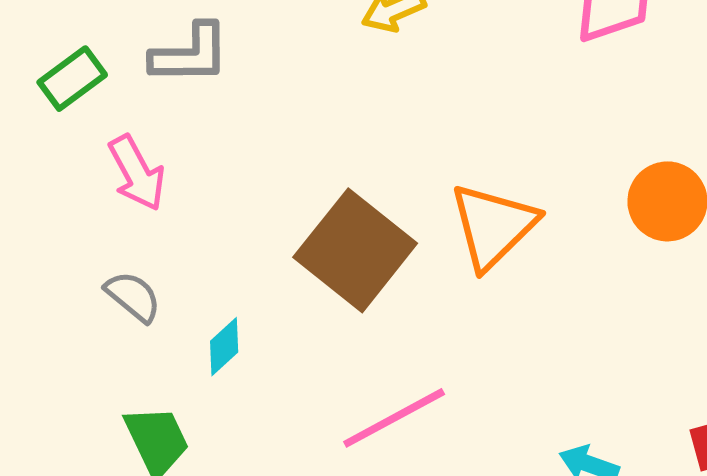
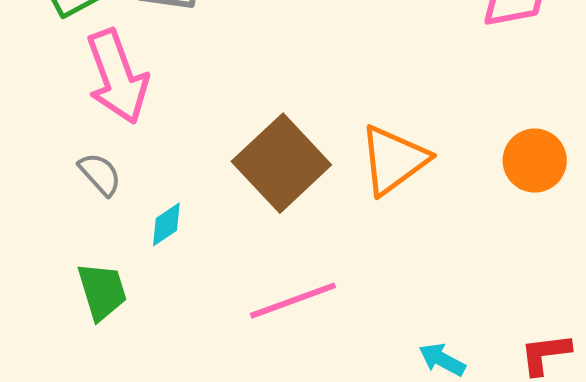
pink arrow: (137, 173) -> (117, 77), size x1.5

